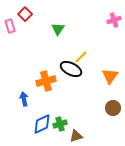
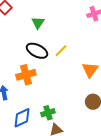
black ellipse: (71, 69) -> (37, 51), moved
green cross: (60, 124) -> (48, 113), moved

